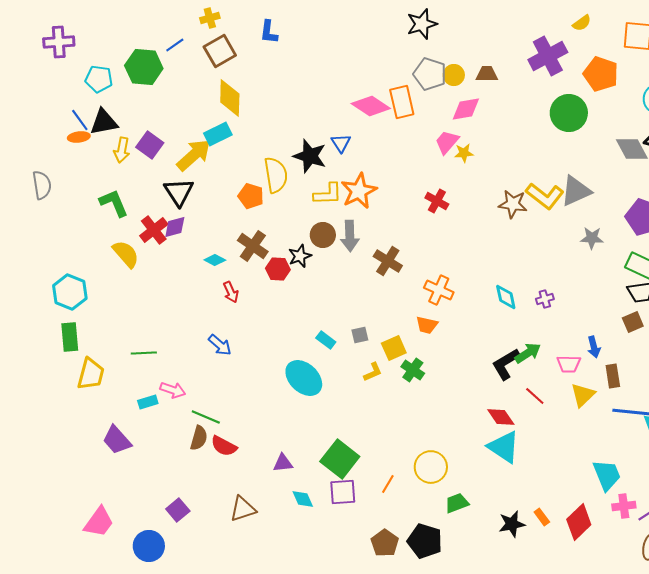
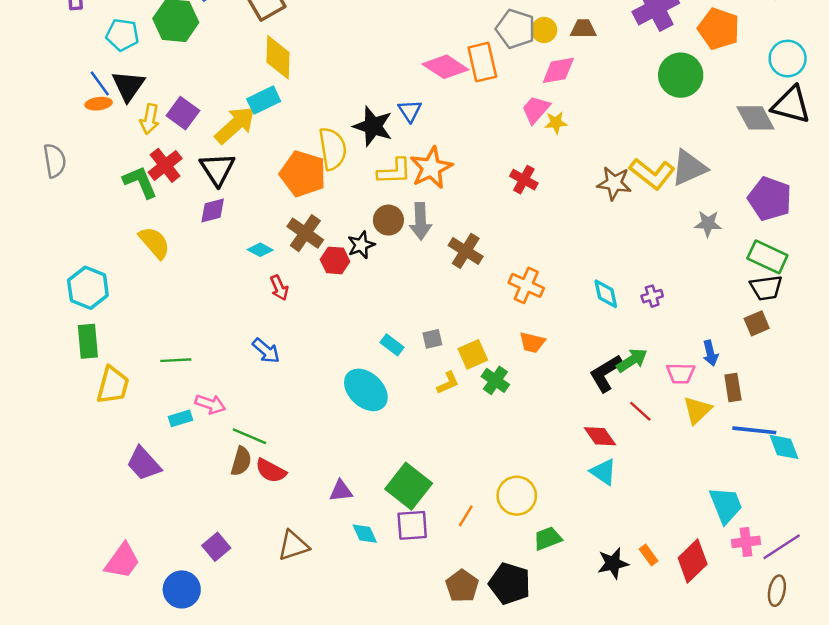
black triangle: (104, 122) -> (128, 86), turned -44
orange pentagon: (251, 196) -> (303, 174), size x1.5
red cross: (154, 230) -> (165, 165), moved
orange trapezoid: (427, 325) -> (532, 342), moved
cyan triangle: (504, 447) -> (603, 472), size x0.7

